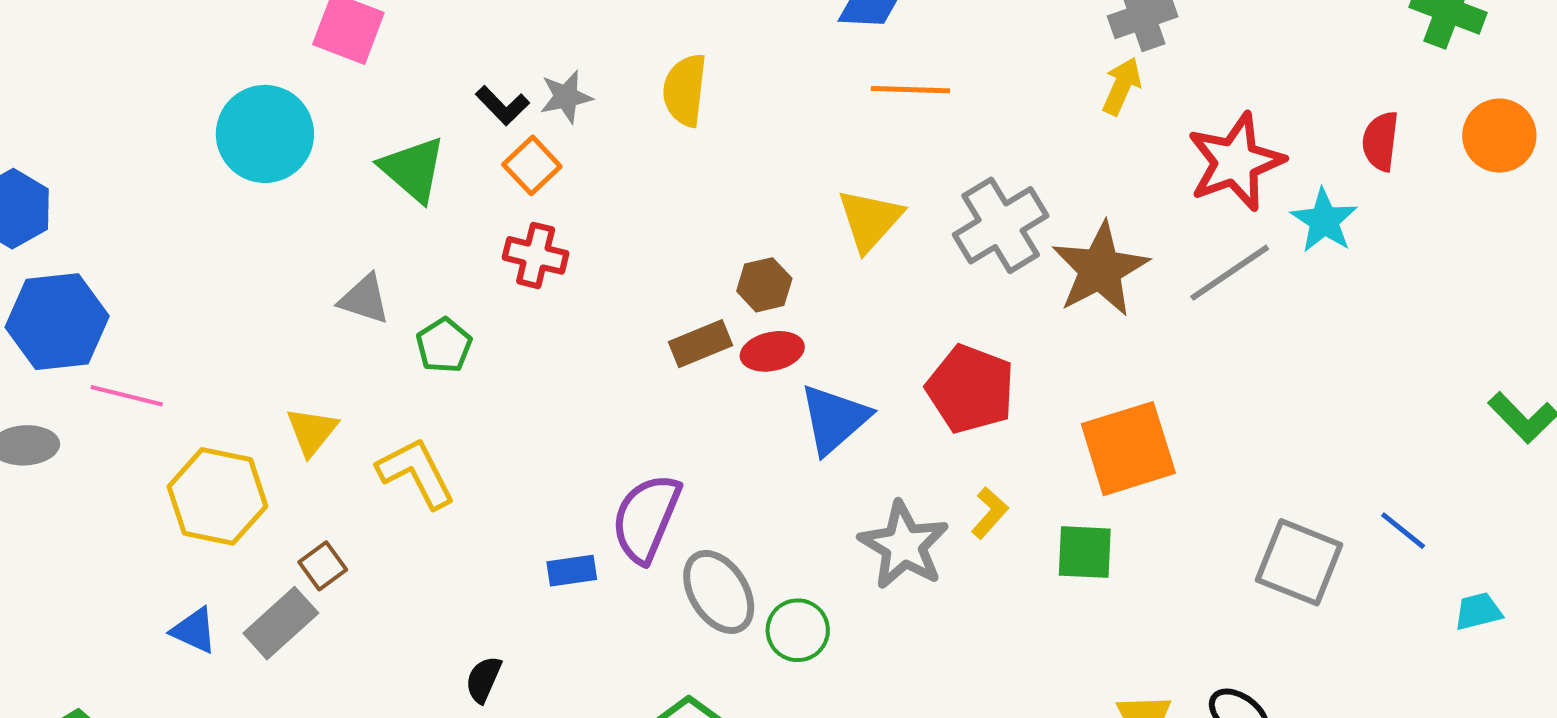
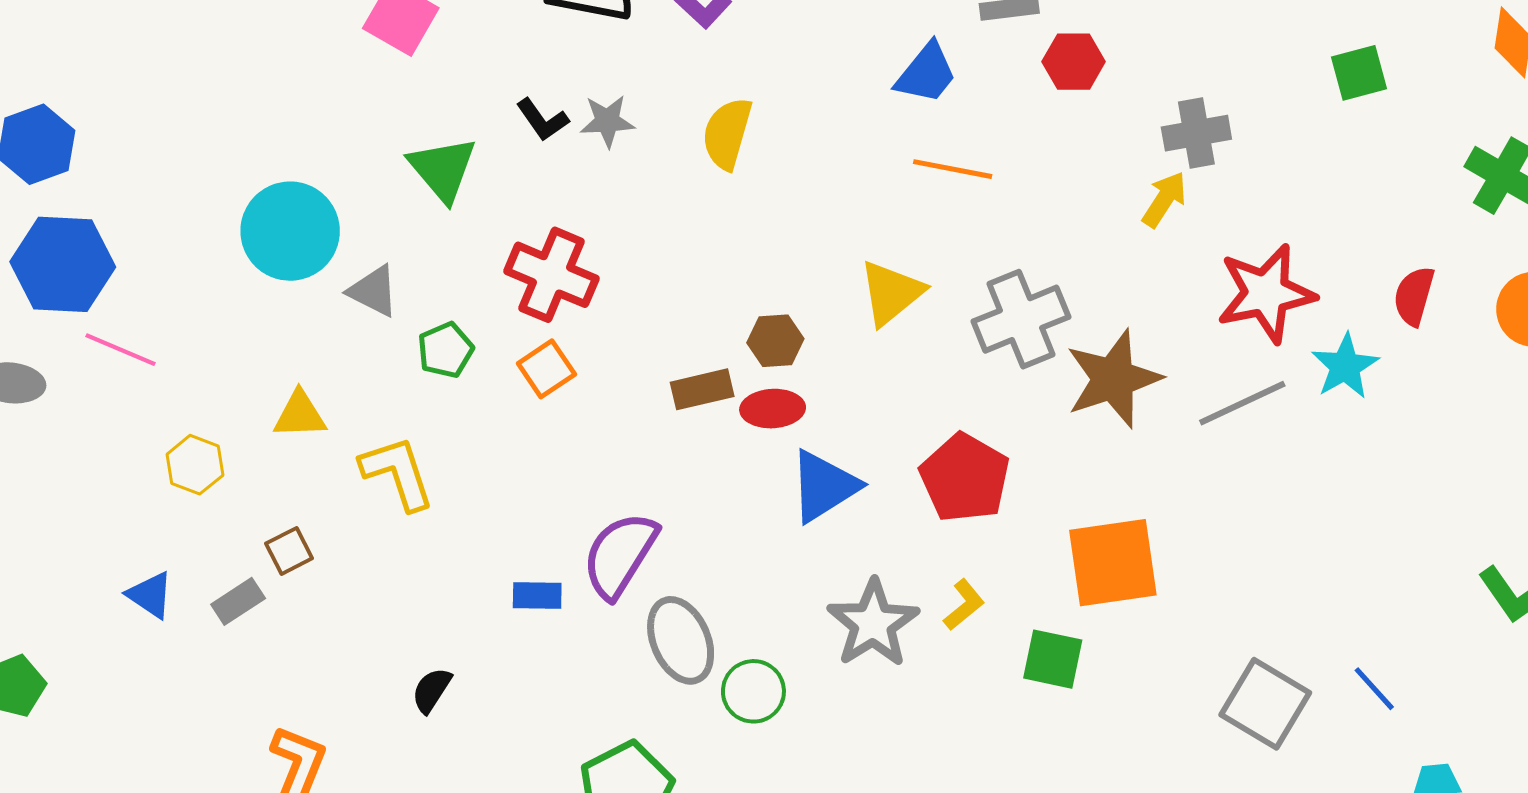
cyan circle: (265, 134) -> (290, 231), moved
orange square: (532, 165) -> (546, 369), moved
red cross: (536, 255) -> (551, 275), size x1.4
yellow triangle: (312, 431) -> (300, 415), turned 40
yellow hexagon: (217, 496) -> (195, 465), size x0.6
gray rectangle: (281, 623) -> (238, 601), size x0.7

